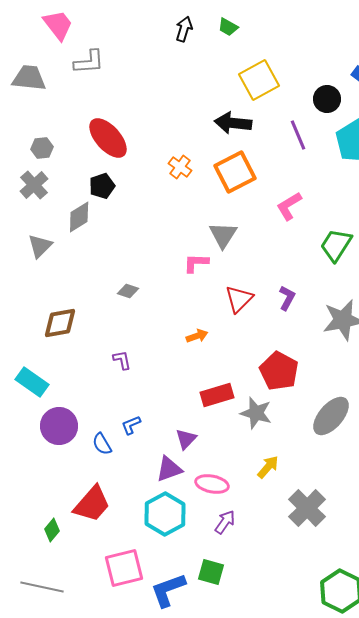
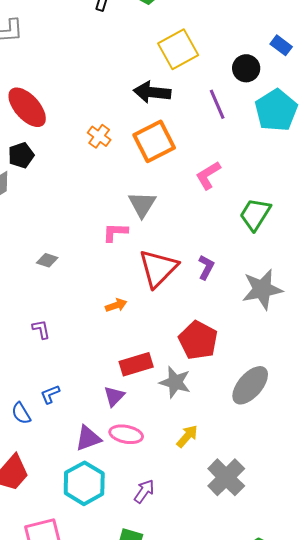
red triangle: (239, 299) -> (158, 268), size x1.4
purple triangle: (186, 439) -> (114, 396), moved
pink ellipse: (212, 484) -> (126, 434), moved

